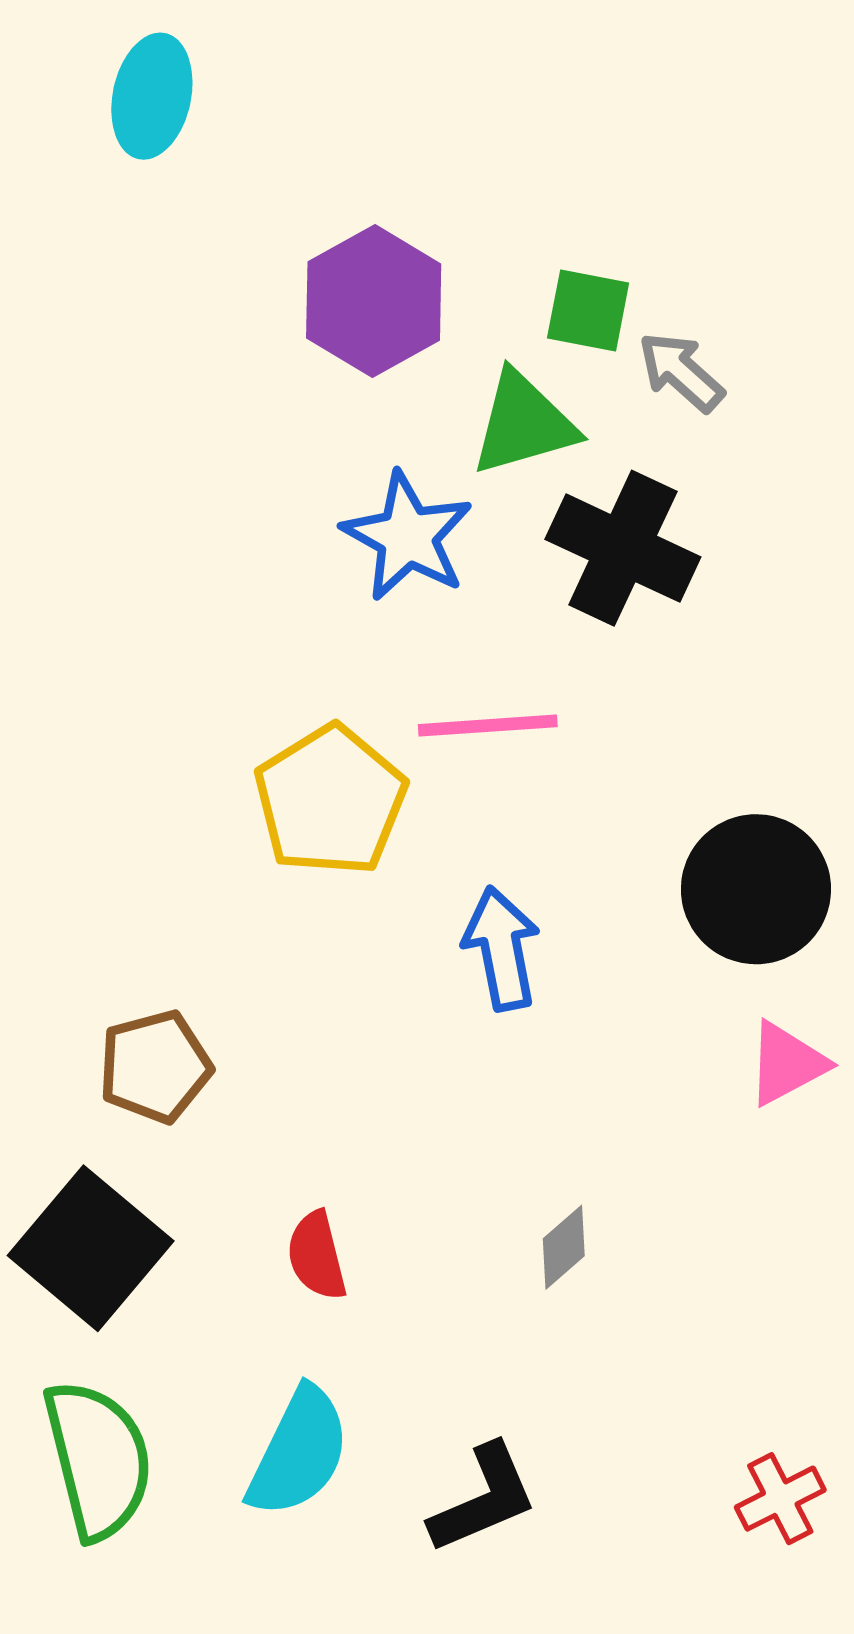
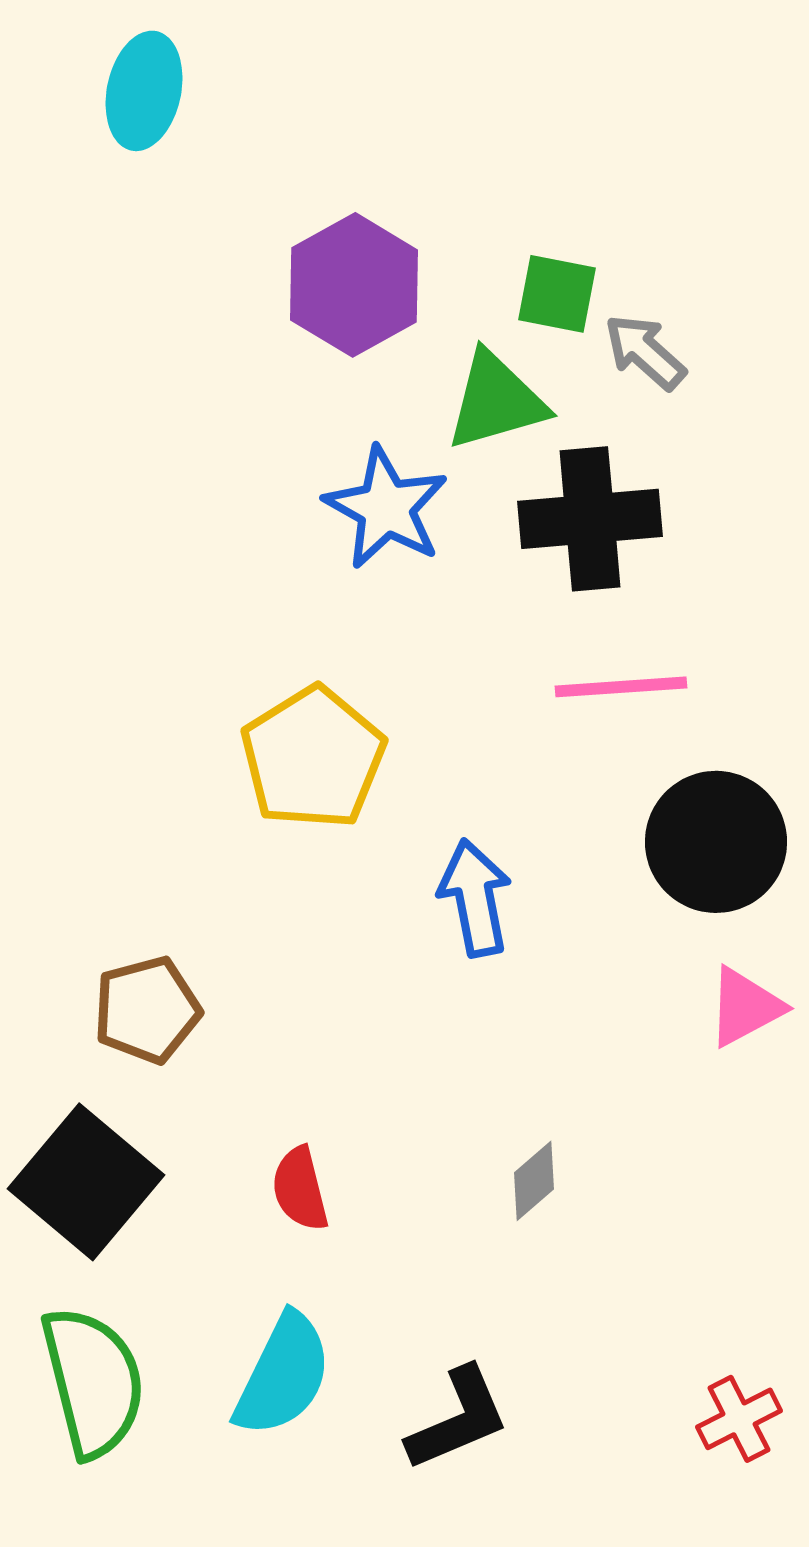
black cross: (623, 548) -> (590, 519), turned -30
pink line: (488, 726) -> (621, 687), moved

